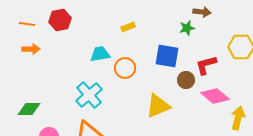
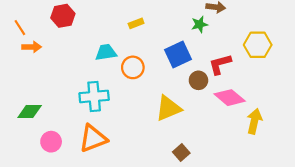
orange line: (27, 24) -> (20, 28), moved, turned 49
blue square: (167, 56) -> (178, 55), turned -35
cyan cross: (89, 95) -> (94, 96), turned 36

